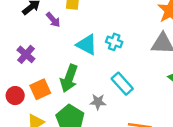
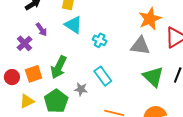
purple arrow: (53, 20) -> (41, 30), moved
cyan triangle: (87, 45) -> (73, 25), moved

